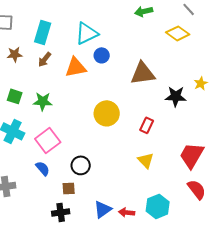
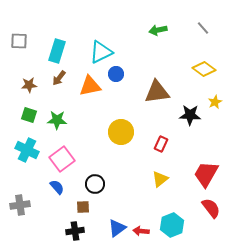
yellow diamond: (178, 33) -> (204, 69), moved
brown star: (15, 54) -> (29, 85), moved
yellow triangle: (146, 160) -> (160, 179), turned 36

